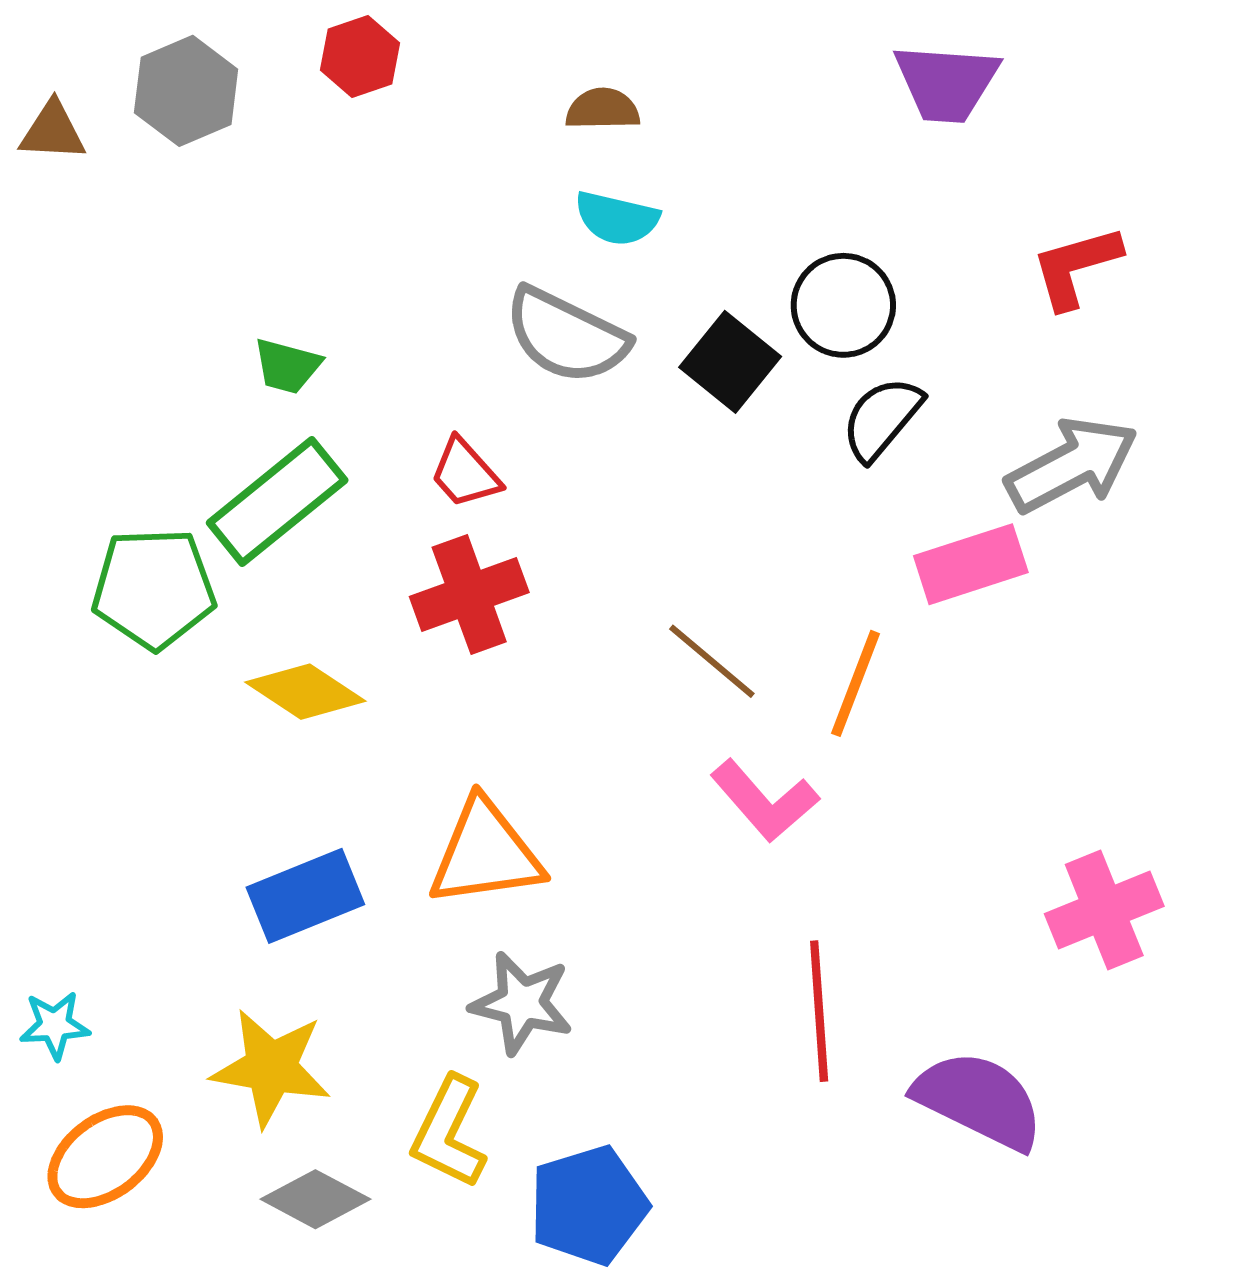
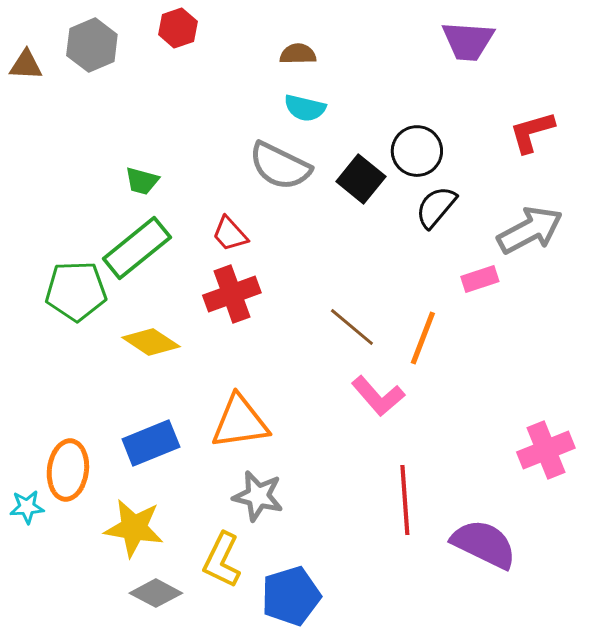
pink rectangle: (971, 564) -> (480, 279), size x0.7
orange ellipse: (105, 1157) -> (68, 470), moved, turned -46

